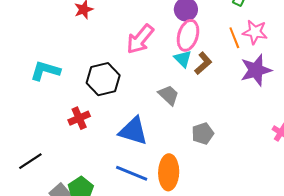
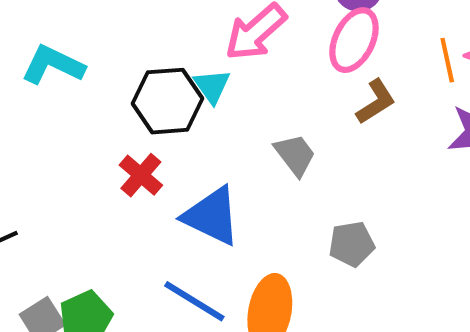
cyan triangle: (183, 59) -> (212, 86), moved
red cross: (79, 118) -> (141, 175), moved, turned -35

